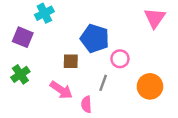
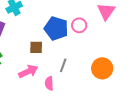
pink circle: (120, 59) -> (79, 25), moved
pink arrow: (61, 90) -> (28, 71), turned -60

